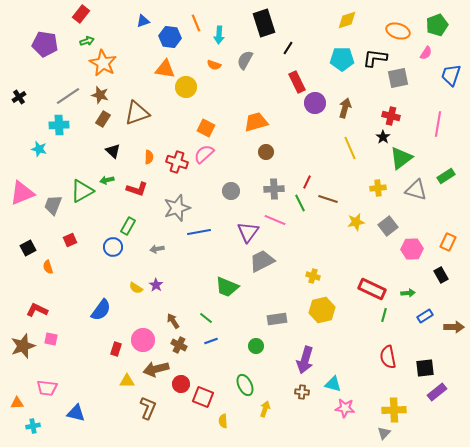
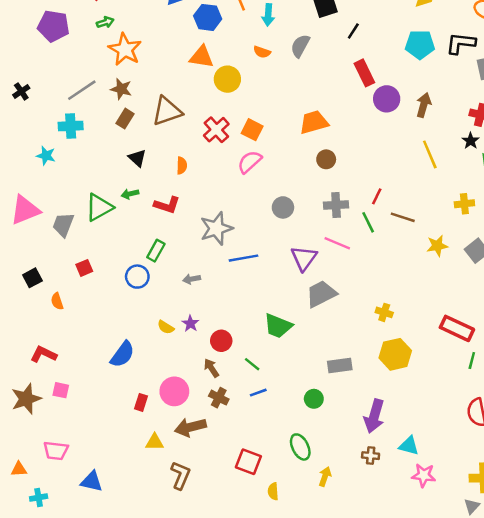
red cross: (177, 162) -> (216, 130), moved, turned 30
red circle: (181, 384) -> (221, 341), moved

